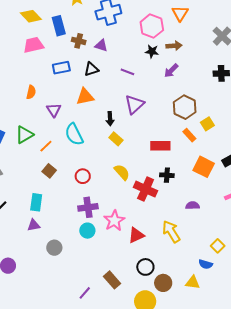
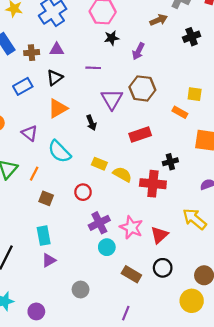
brown arrow: (174, 46) -> (159, 20), moved
brown hexagon: (185, 107) -> (142, 88), moved
yellow square: (207, 124) -> (195, 94), turned -32
yellow rectangle: (116, 139) -> (99, 164), moved
red rectangle: (160, 146) -> (140, 135), moved
gray circle: (54, 248) -> (81, 290), moved
black circle: (145, 267) -> (163, 268), moved
brown rectangle: (112, 280) -> (131, 274), moved

